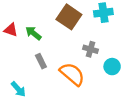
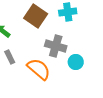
gray cross: (91, 49) -> (56, 46), size x1.5

